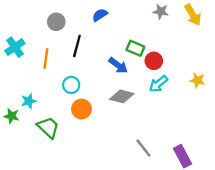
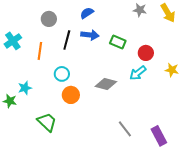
red circle: (154, 61) -> (146, 53), moved
blue arrow: (118, 65) -> (90, 35), moved, turned -30
green trapezoid: (48, 127) -> (47, 122), moved

